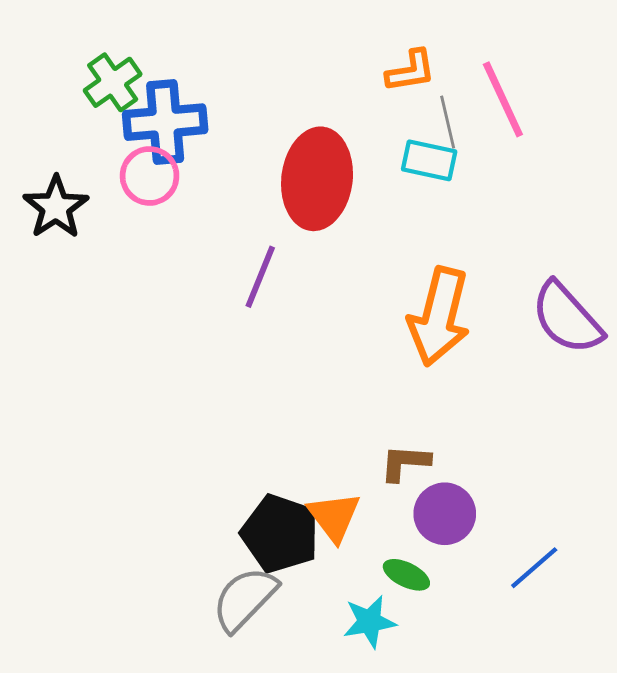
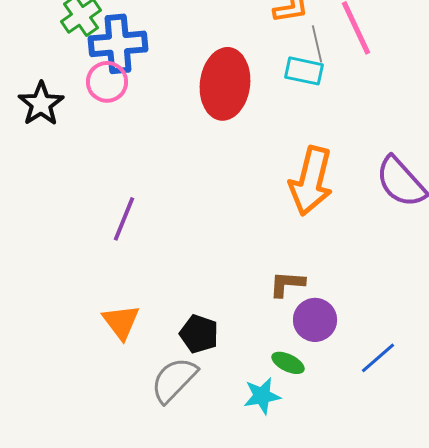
purple line: (260, 277) -> (124, 219), moved
orange triangle: (334, 517) -> (121, 322), moved
black pentagon: (280, 534) -> (199, 334), size x0.7

